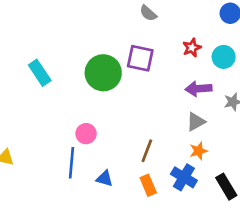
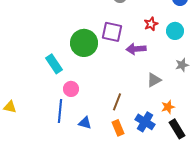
cyan rectangle: (40, 73) -> (54, 64), moved
purple arrow: (198, 89) -> (136, 49), moved
orange star: (198, 151) -> (168, 107), moved

